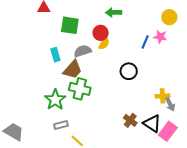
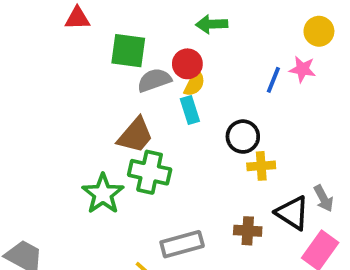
gray semicircle: (83, 51) -> (154, 80), moved
cyan rectangle: (55, 55) -> (190, 110), moved
yellow cross: (163, 96) -> (261, 166), moved
brown cross: (130, 120) -> (248, 231), turned -32
black triangle: (152, 123) -> (292, 213), moved
gray rectangle: (61, 125) -> (182, 244), moved, size x1.5

